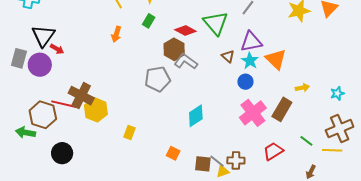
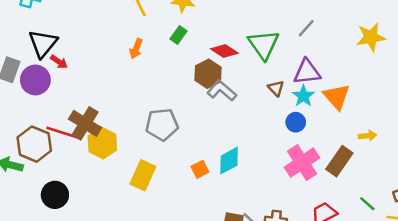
gray pentagon: (158, 79) -> (162, 124), moved
yellow rectangle: (129, 132) -> (143, 175), size x1.6
orange square: (173, 153) -> (200, 169), moved, turned 32

